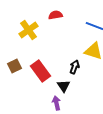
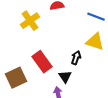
brown square: (14, 66) -> (16, 78), moved, size x1.5

